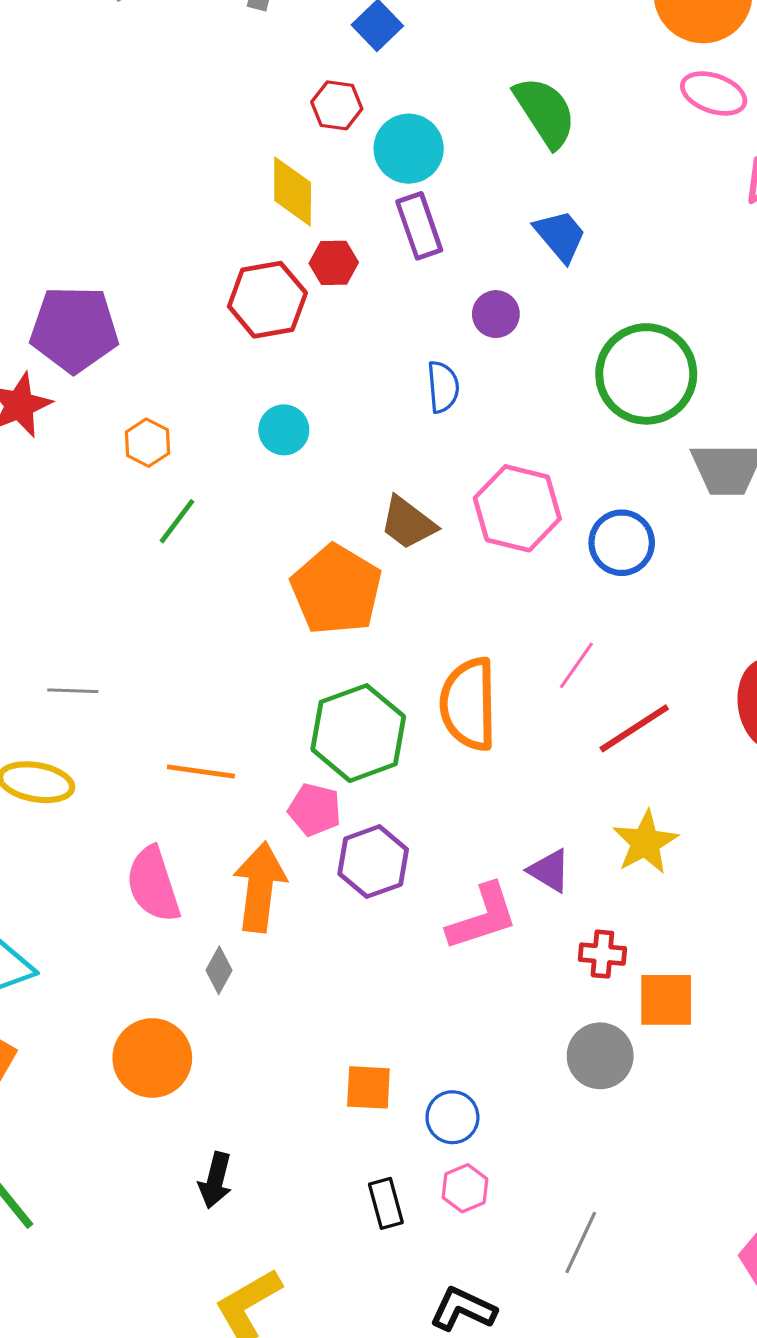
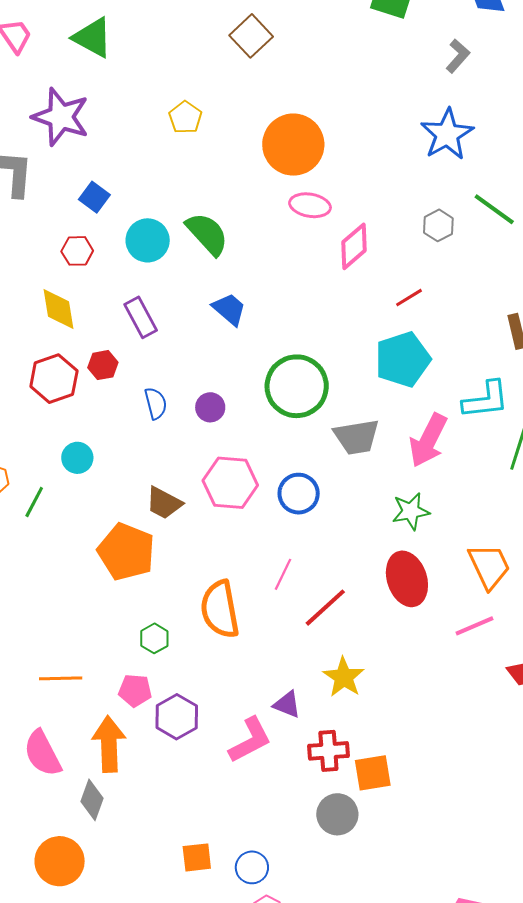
cyan circle: (409, 149) -> (148, 240), moved
red hexagon: (334, 263) -> (103, 365), moved
purple circle: (496, 314) -> (210, 407), moved
blue semicircle: (443, 387) -> (156, 403), moved
green line: (177, 521) -> (34, 502), moved
green hexagon: (358, 733) -> (154, 638), size x0.5
red cross: (602, 954) -> (328, 751), size x1.4
gray diamond: (219, 970) -> (92, 800), size x1.4

